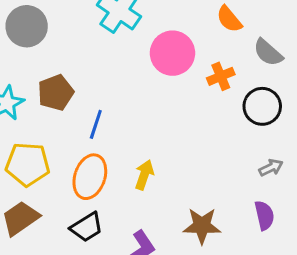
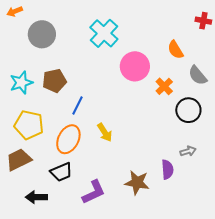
orange cross: (221, 76) -> (164, 86), turned -30
yellow arrow: (144, 175) -> (105, 132), moved, turned 120
purple semicircle: (264, 215) -> (167, 170), moved

